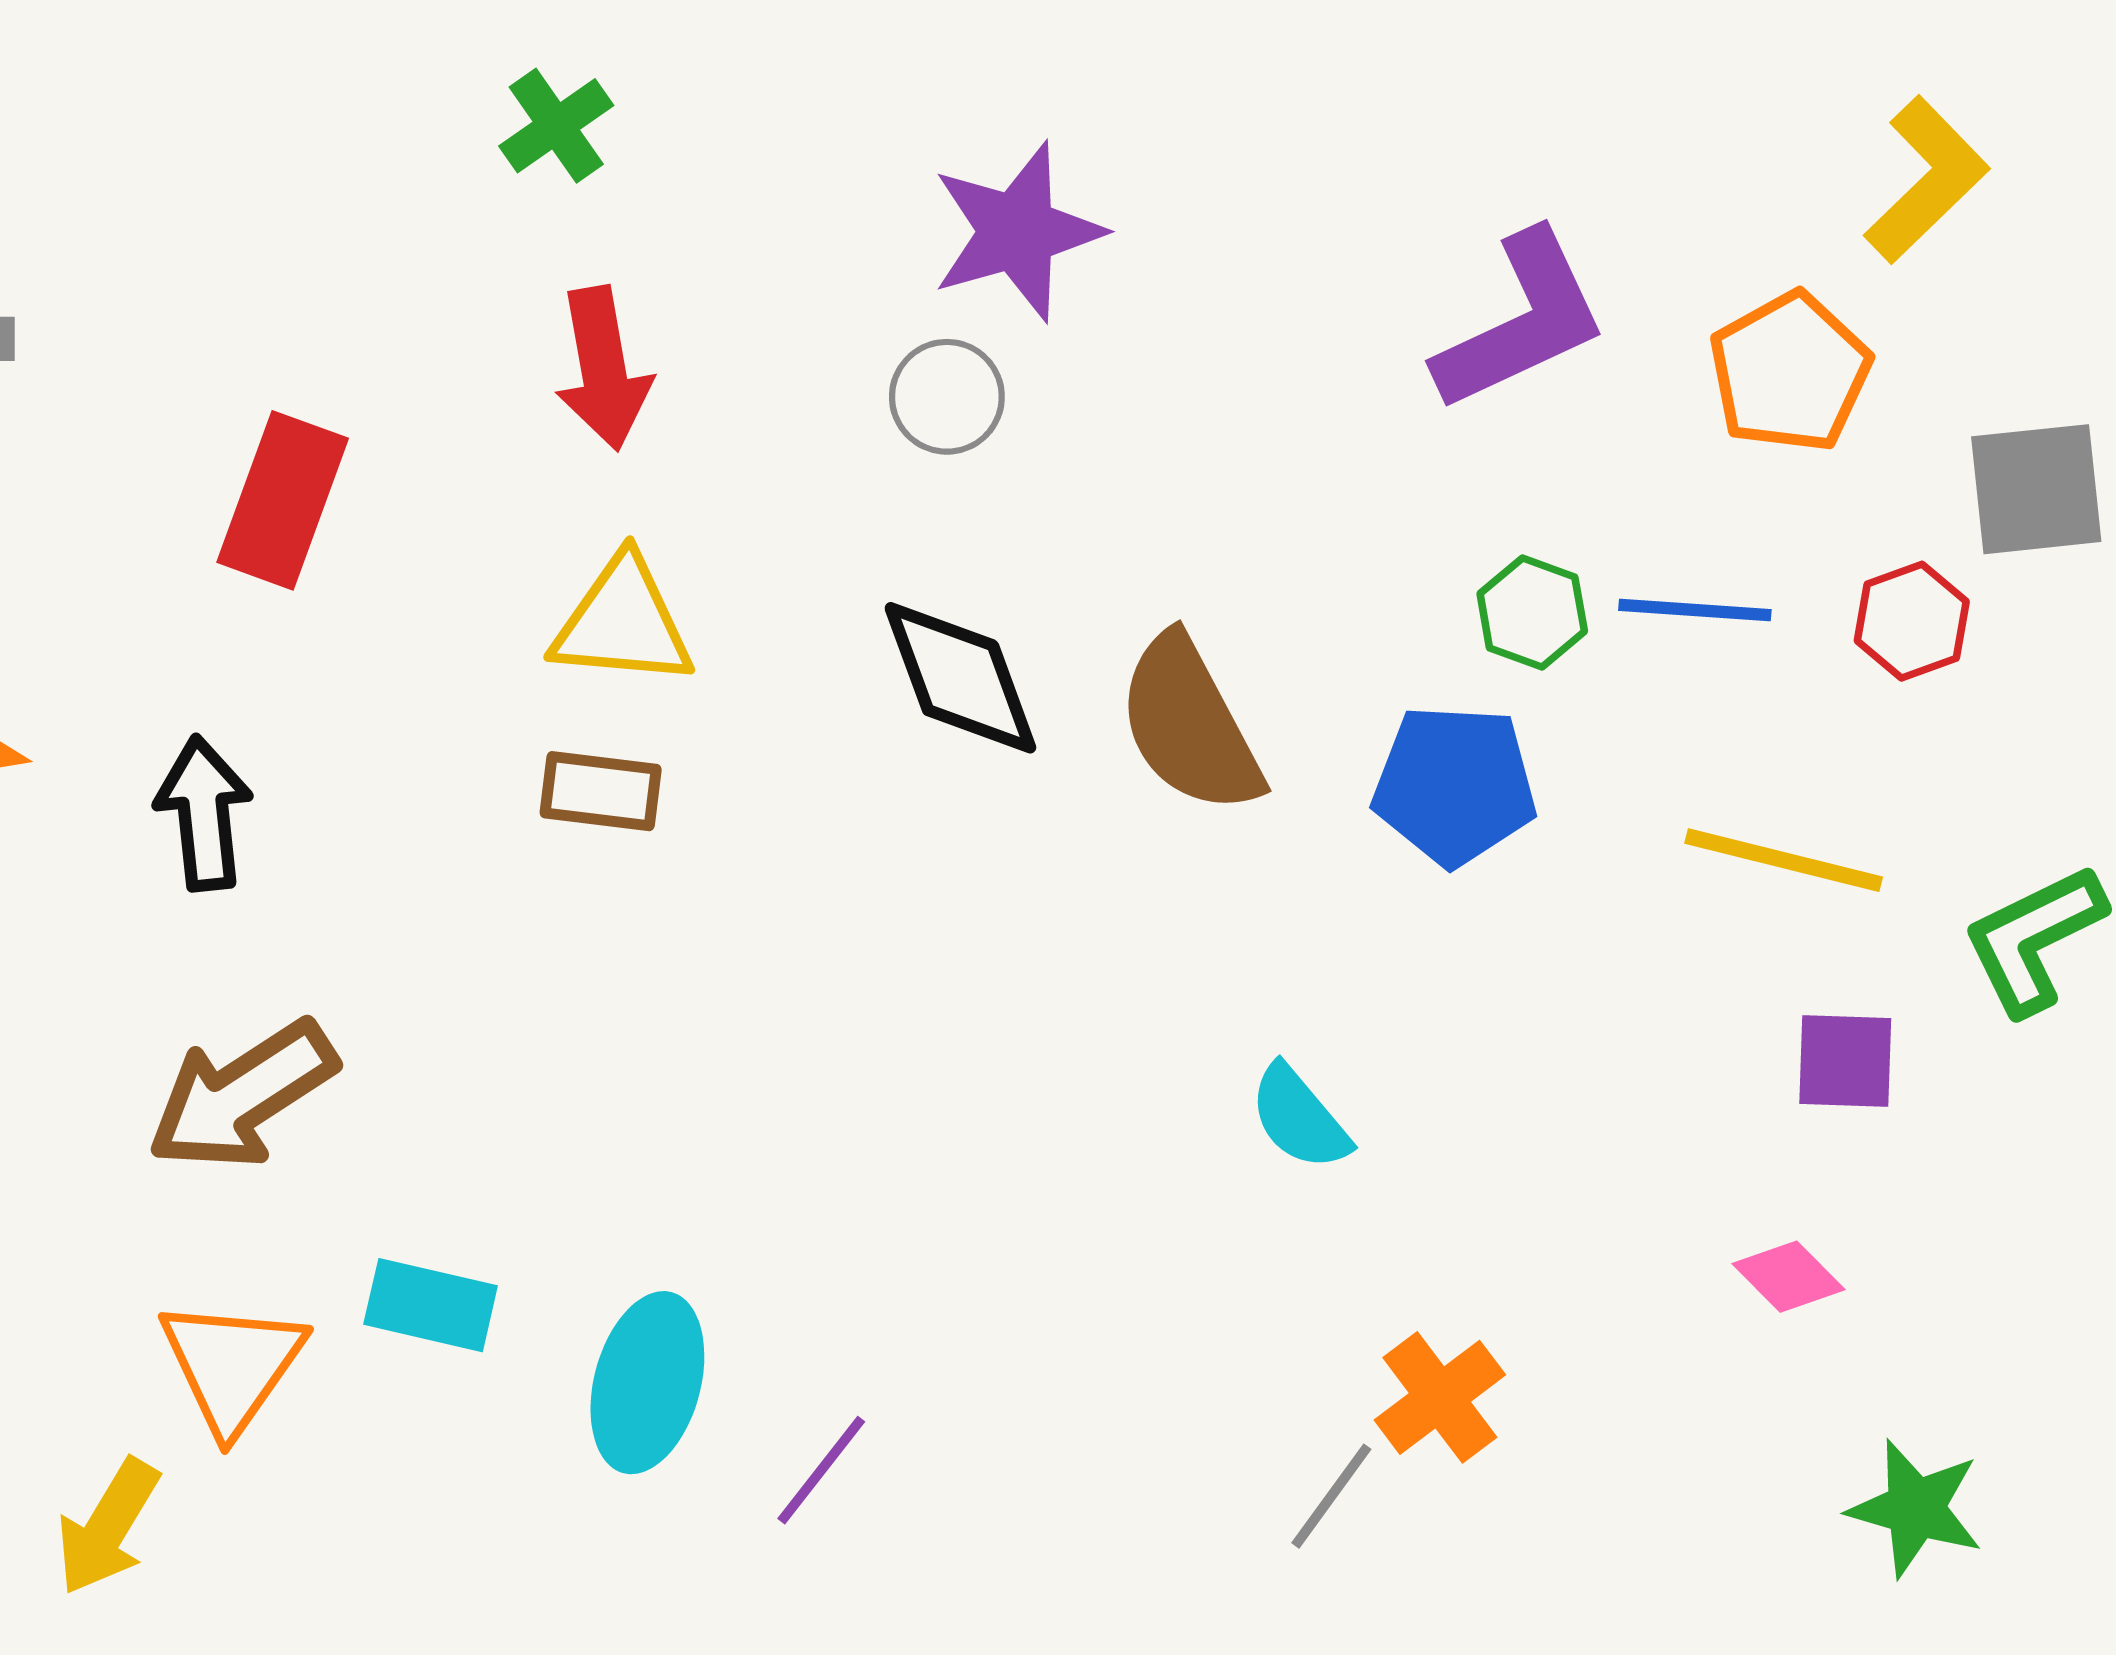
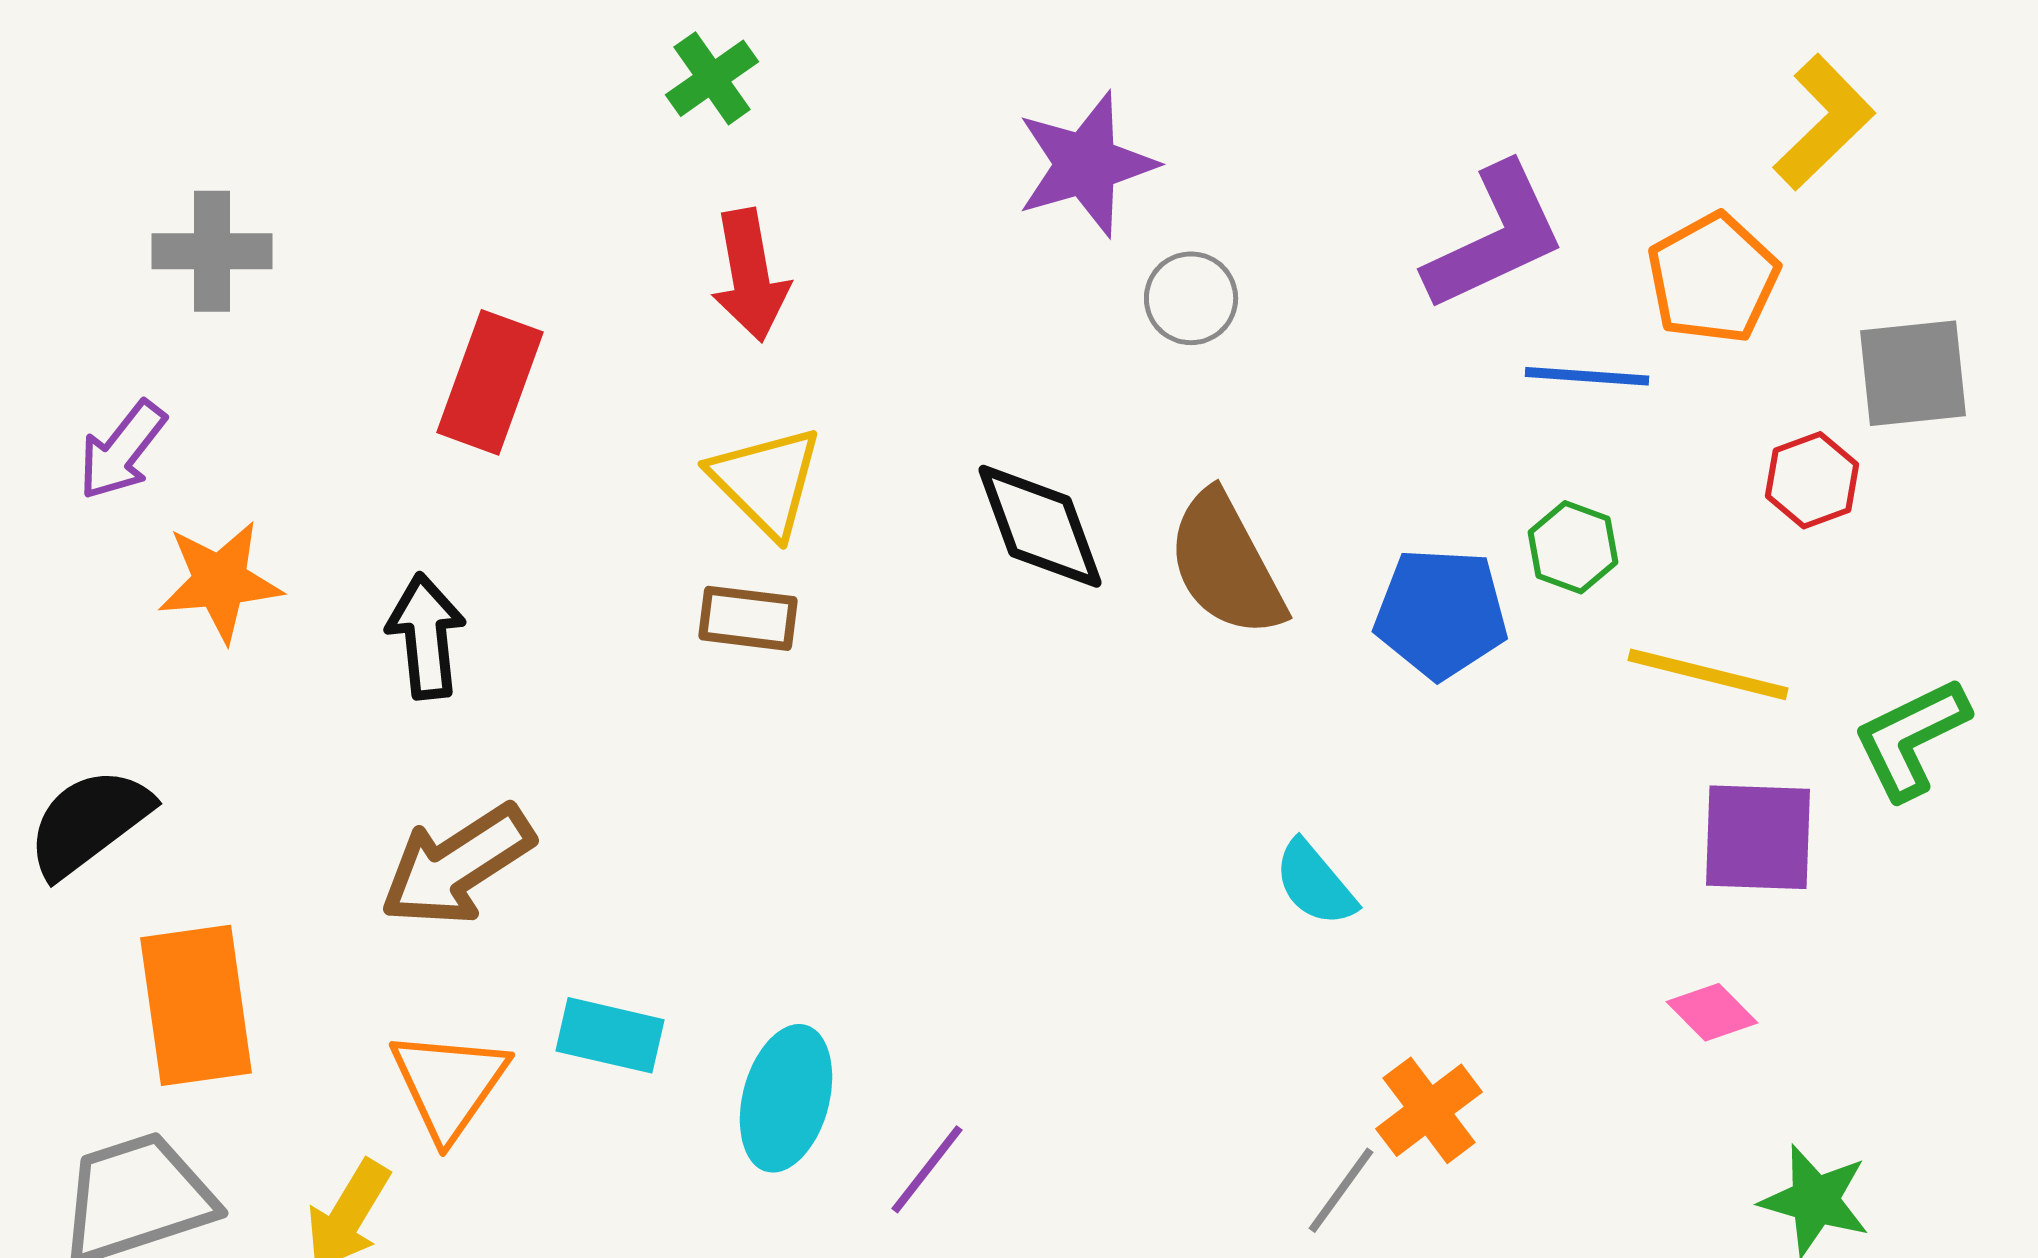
gray circle: (947, 397) -> (1191, 298), moved
blue line: (1695, 610) -> (1587, 376), moved
green hexagon: (1532, 612) -> (1573, 547), moved
yellow triangle: (623, 622) -> (766, 481), turned 40
purple square: (1845, 1061) -> (1758, 837), size x1.4

